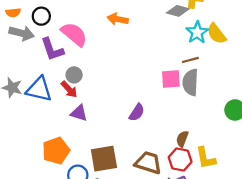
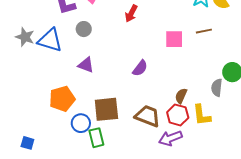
brown line: (190, 60) -> (204, 31), moved
gray semicircle: (190, 82) -> (217, 88), moved, size x0.7
red arrow: (69, 89) -> (131, 13), moved, turned 66

